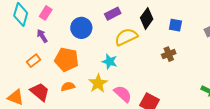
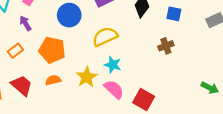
yellow semicircle: (126, 37) -> (105, 37), moved
cyan star: (110, 62) -> (113, 65), moved

